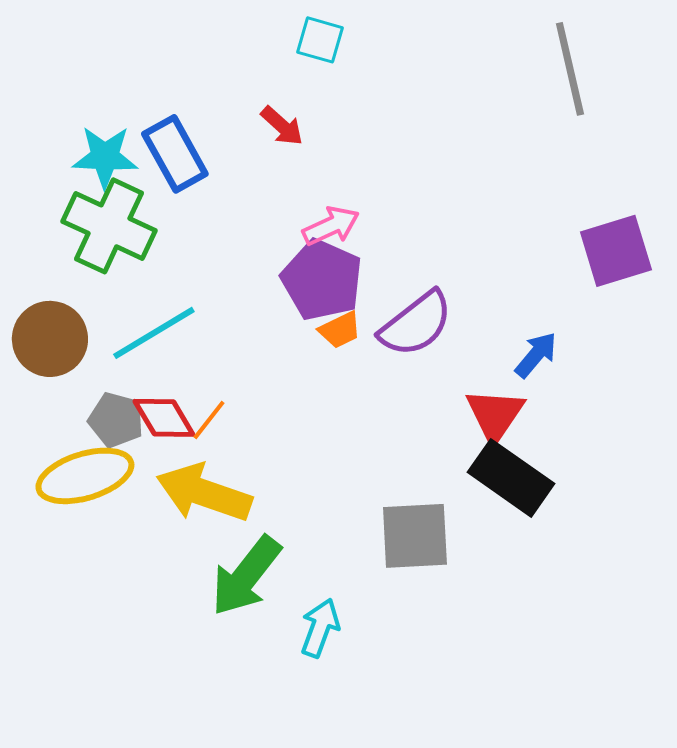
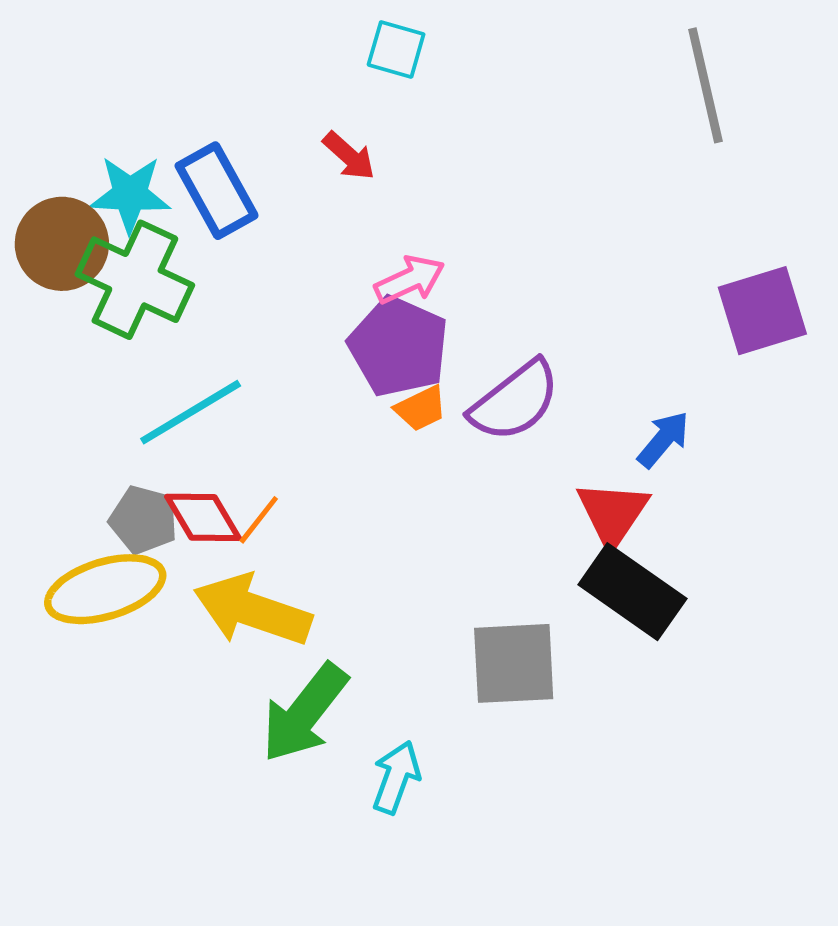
brown circle: (50, 339) -> (62, 244), moved

